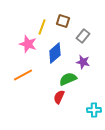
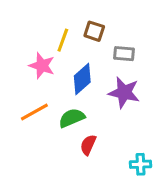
gray rectangle: (83, 36) -> (124, 54), turned 56
purple star: (83, 62) -> (124, 93), size x1.5
green semicircle: (68, 79) -> (72, 118), moved

